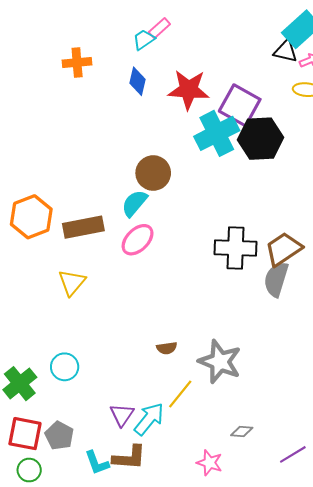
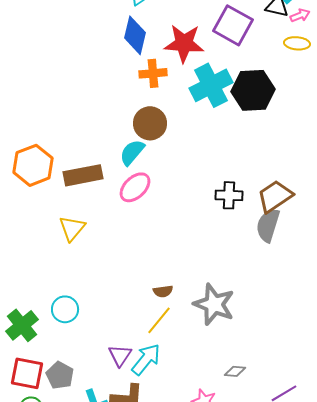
orange cross: (77, 63) -> (153, 73), moved
blue diamond: (138, 81) -> (135, 35), size x1.4
purple square: (240, 105) -> (233, 25), moved
black cross: (236, 248) -> (229, 195), size x0.7
yellow line: (180, 394) -> (159, 320), moved

